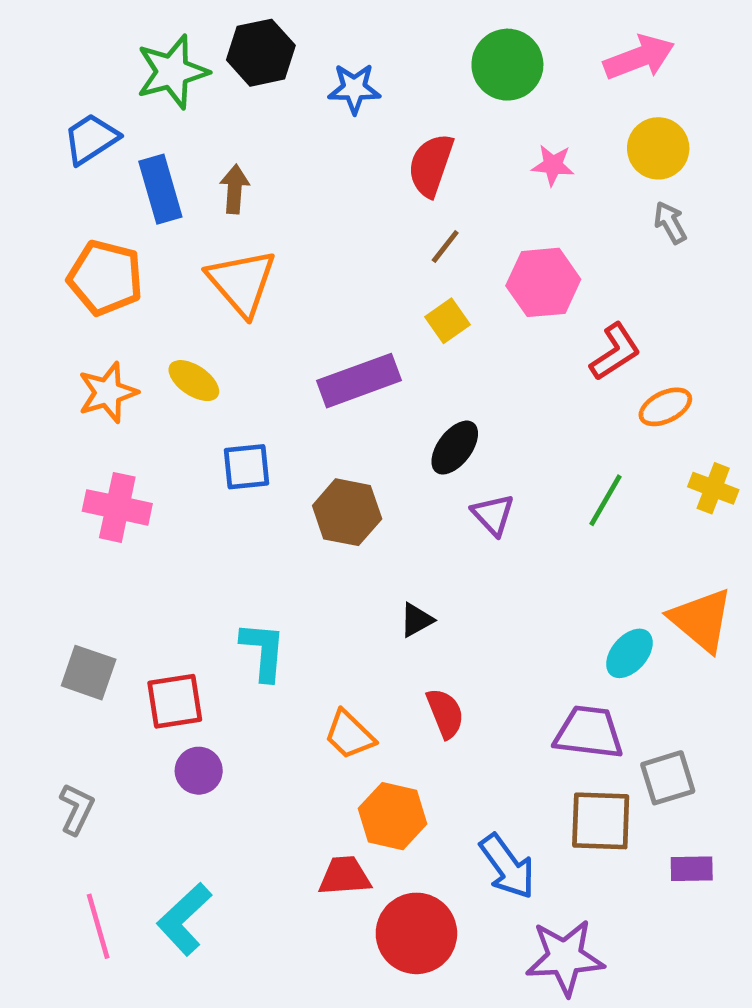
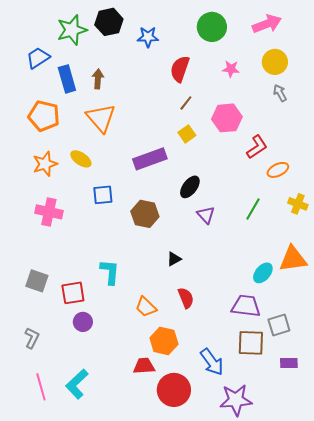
orange triangle: (701, 620) -> (293, 259), turned -48

